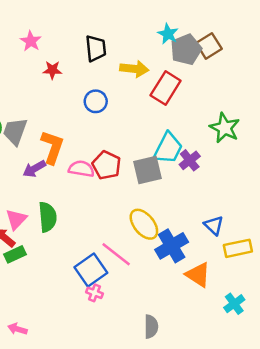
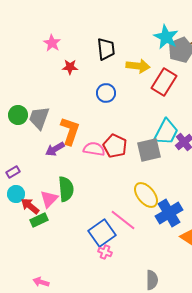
cyan star: (168, 34) -> (166, 37), size x1.4
pink triangle: (16, 219) -> (49, 199), moved

